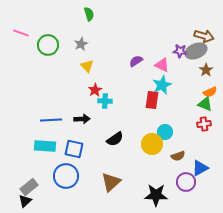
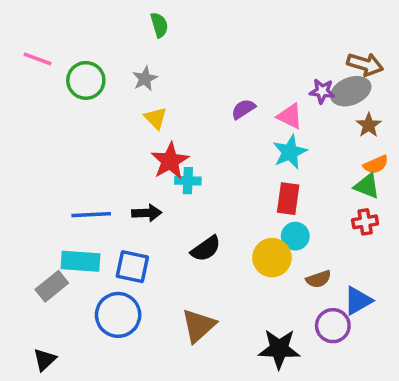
red star: (95, 90) -> (170, 161), size x1.5
red rectangle: (152, 100) -> (288, 199), moved
gray rectangle: (29, 187) -> (52, 286), moved

